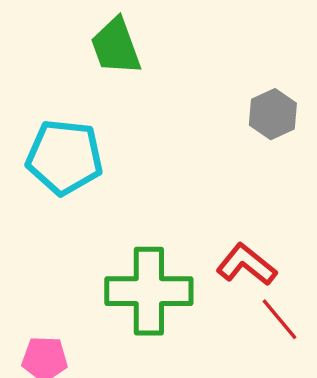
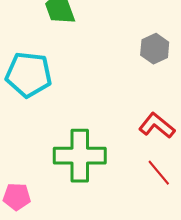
red L-shape: (246, 265) -> (157, 126), moved

